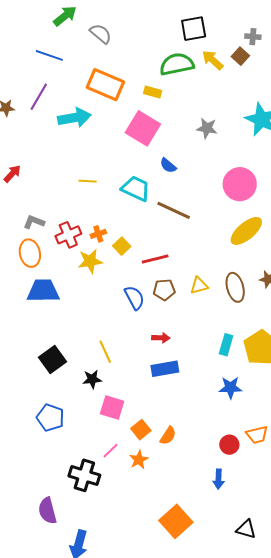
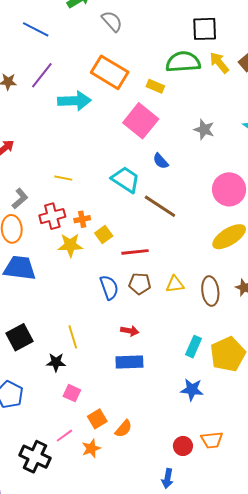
blue line: (49, 55) -> (36, 29), moved
yellow line: (88, 181) -> (63, 178), moved
gray L-shape: (34, 222) -> (20, 199), turned 110
pink square: (112, 408) -> (72, 393), size x0.7

